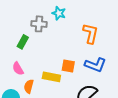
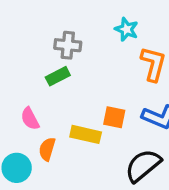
cyan star: (59, 13) -> (127, 29), moved
green rectangle: (23, 42) -> (58, 76), moved, turned 32

